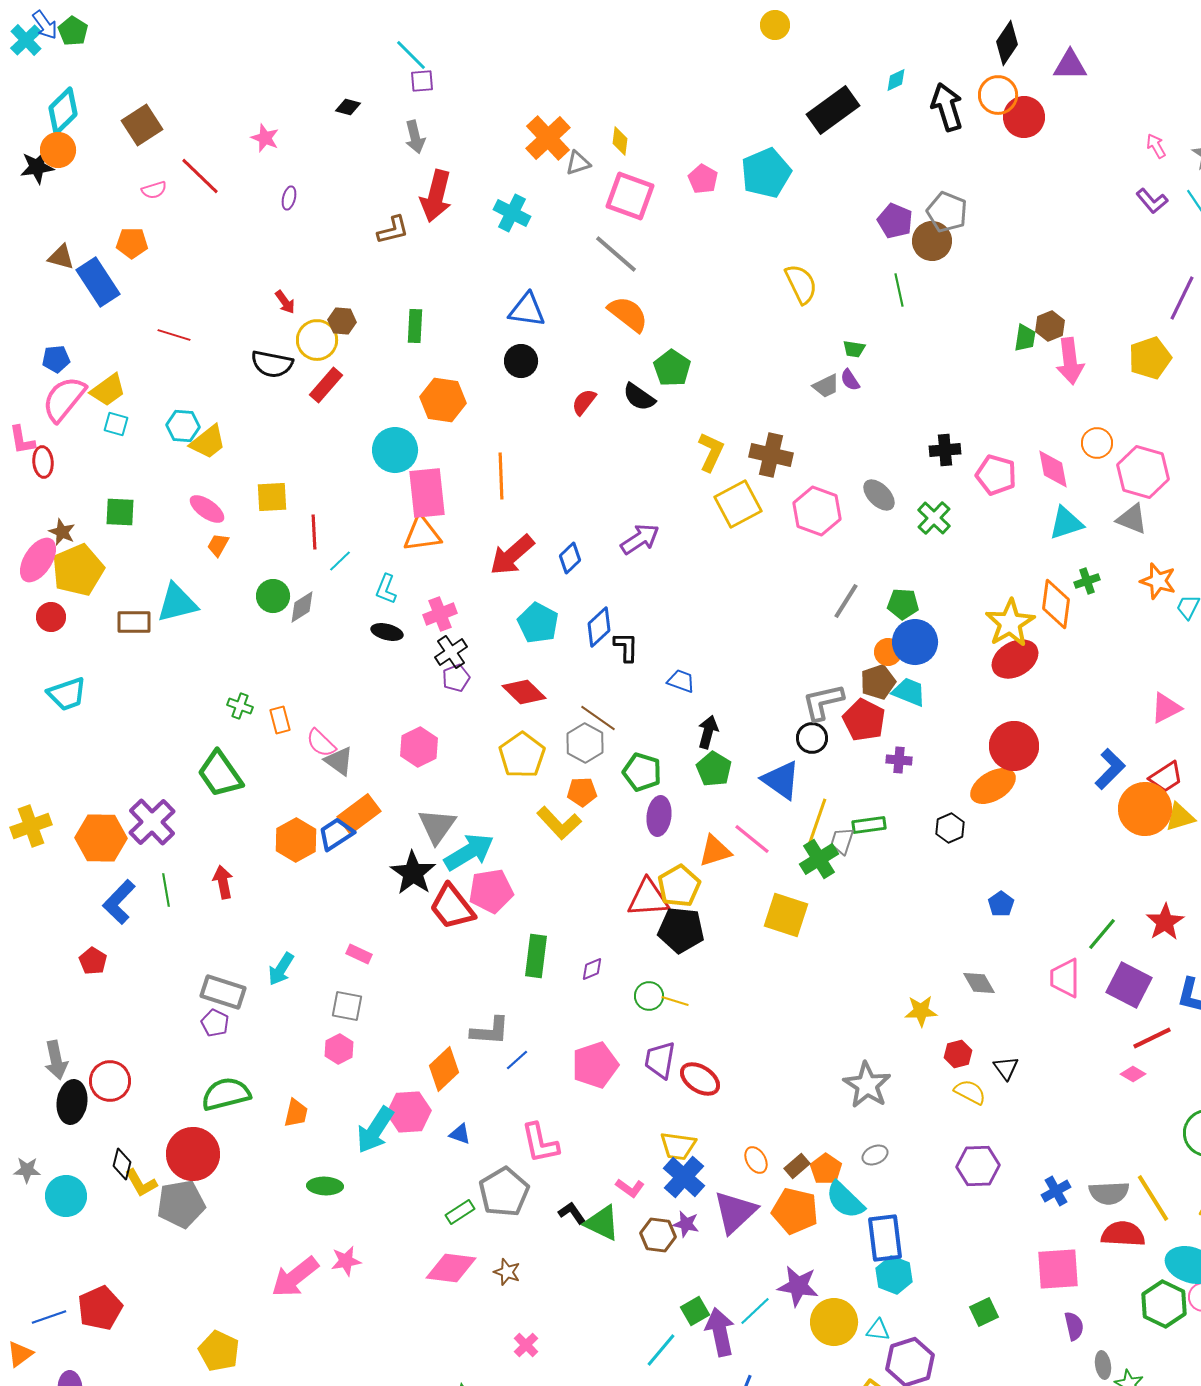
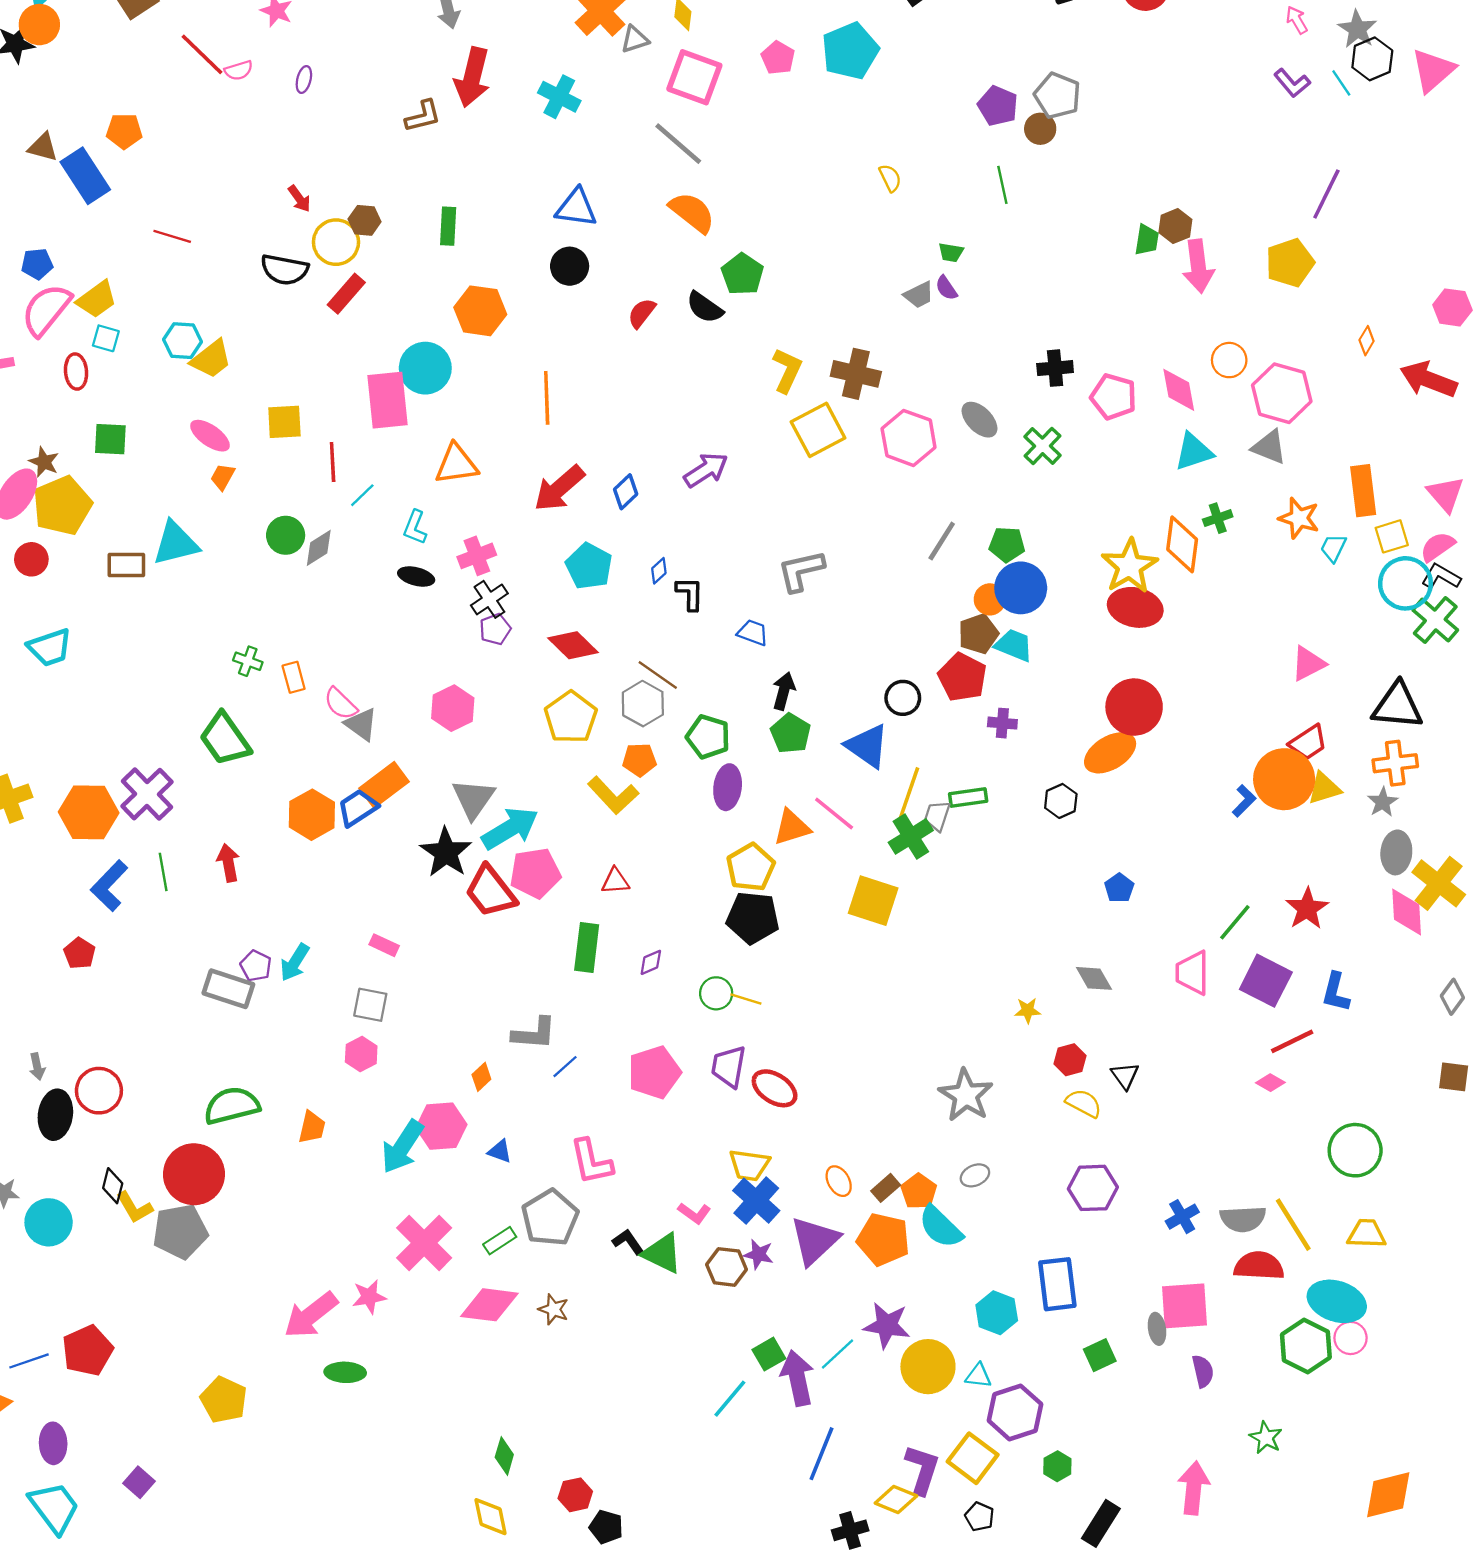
pink semicircle: (154, 190) -> (239, 70), moved
brown circle: (932, 241) -> (1040, 129), size x0.7
yellow semicircle: (801, 284) -> (890, 178), size x0.6
red ellipse: (43, 462) -> (76, 372), moved
pink rectangle: (427, 493) -> (387, 400), moved
blue diamond: (599, 627) -> (659, 571), size x0.6
red ellipse: (1015, 659) -> (1135, 607), turned 42
gray L-shape: (823, 702) -> (801, 571), moved
blue L-shape: (1110, 769) -> (1244, 801), moved, size x0.7
red triangle: (648, 898) -> (615, 881), moved, size x0.6
yellow star: (921, 1011) -> (1028, 1010), size x0.7
purple pentagon: (215, 1023) -> (256, 966), moved
gray arrow: (56, 1060) -> (37, 1067), size x0.6
orange diamond: (444, 1069) -> (481, 1077), size x0.6
green ellipse: (325, 1186) -> (345, 1372), moved
blue rectangle: (885, 1238) -> (1057, 1284), moved
pink cross: (526, 1345) -> (424, 1243), moved, size x2.0
gray ellipse: (1103, 1365) -> (1157, 1329), moved

